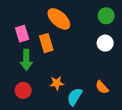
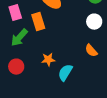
green arrow: (26, 60) -> (19, 38), turned 42
orange semicircle: (102, 87) -> (91, 51), moved

